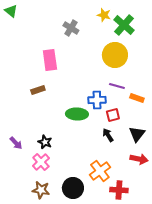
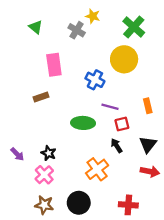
green triangle: (11, 11) -> (36, 27), moved
yellow star: (104, 15) -> (93, 16), moved
purple line: (117, 86) -> (110, 107), moved
orange rectangle: (137, 98) -> (148, 106), turned 56
blue cross: (97, 100) -> (95, 80), moved, turned 30
orange cross: (100, 171) -> (97, 169), moved

